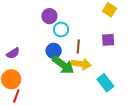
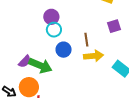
cyan circle: (61, 29) -> (54, 30), moved
green arrow: (63, 65) -> (40, 66), moved

